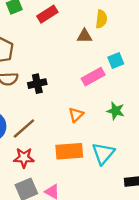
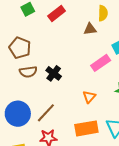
black cross: (37, 84) -> (54, 73), turned -35

